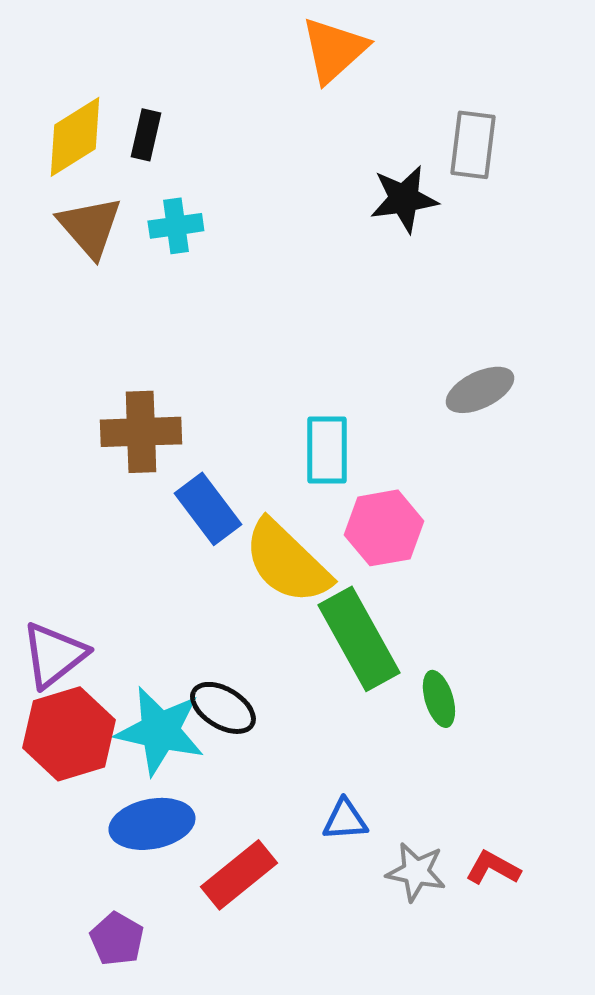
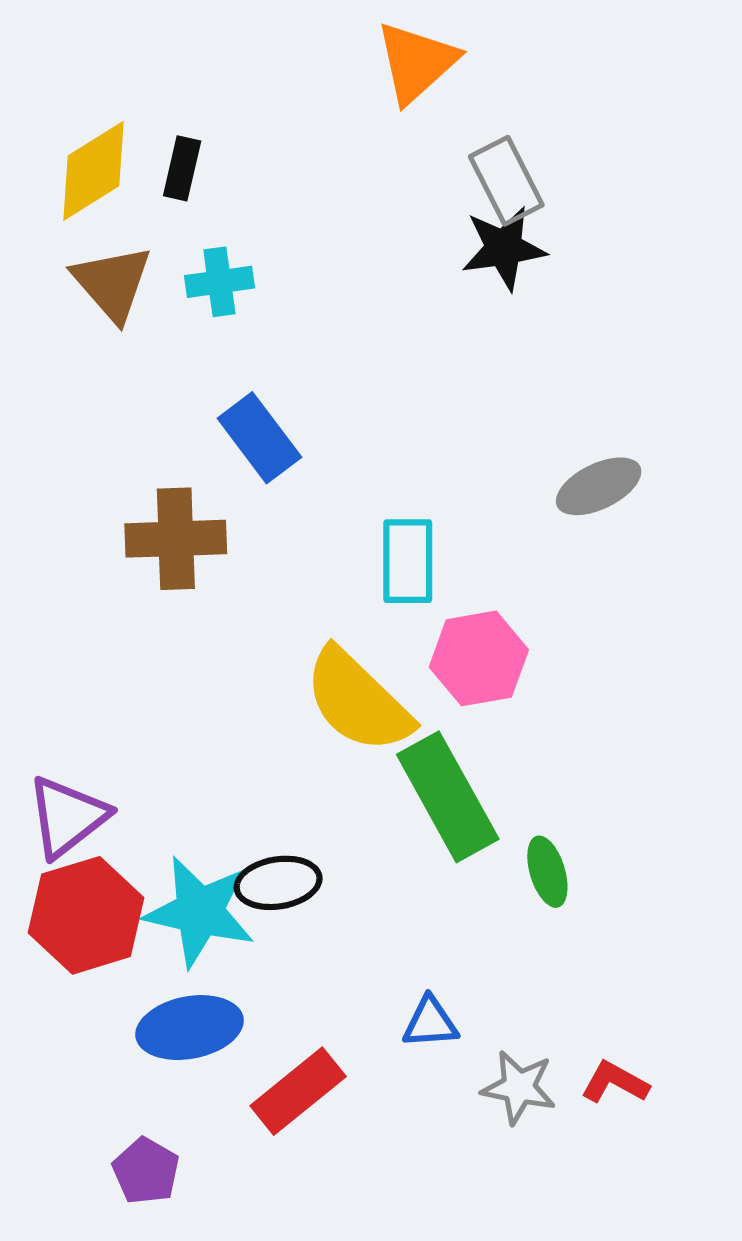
gray rectangle: (473, 145) -> (506, 181), moved, turned -34
blue rectangle: (208, 509) -> (259, 438), moved
black ellipse: (223, 708) -> (278, 883), turned -40

